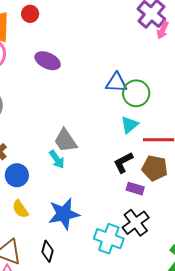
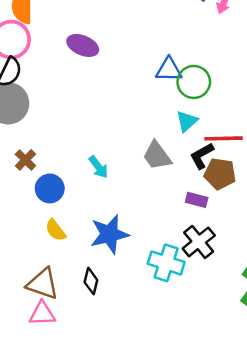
gray trapezoid: (65, 141) -> (157, 156), moved
black L-shape: (123, 162) -> (202, 156), moved

